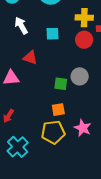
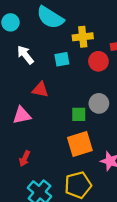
yellow cross: (84, 18) -> (83, 37), moved
orange square: (58, 110) -> (80, 144), size x1.6
yellow pentagon: (53, 132) -> (78, 185), moved

